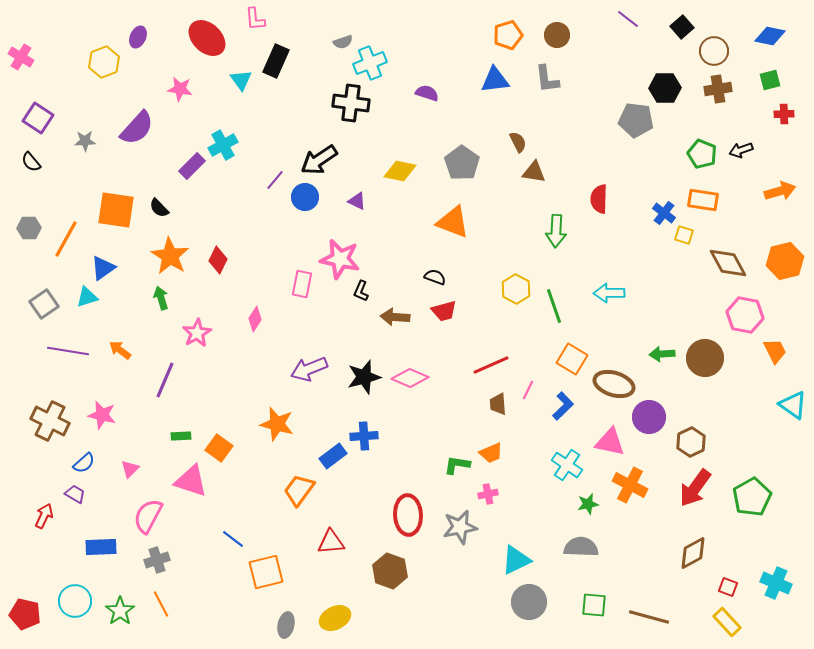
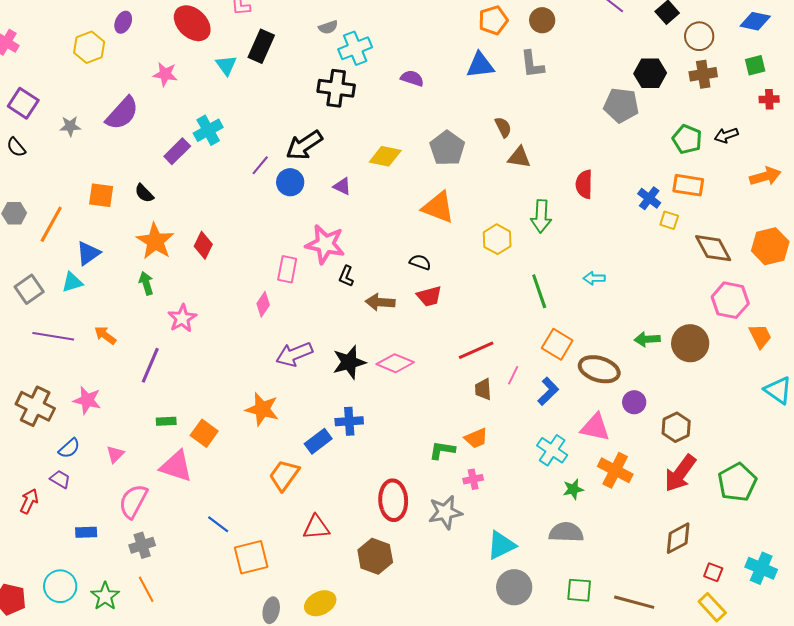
orange square: (116, 210) -> (101, 195), size x0.7
yellow hexagon: (516, 289) -> (497, 239), moved
cyan arrow: (609, 293) -> (594, 278), size x0.7
pink diamond: (255, 319) -> (263, 304), moved
purple circle: (649, 417) -> (634, 402), size x0.7
blue rectangle: (101, 547) -> (86, 532), size x0.7

